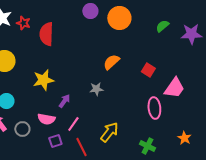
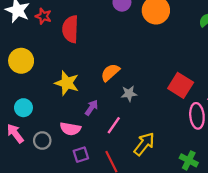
orange semicircle: (111, 62) -> (110, 73), moved
red square: (148, 70) -> (181, 85), moved, size x1.5
yellow star: (43, 80) -> (67, 83), turned 30
pink line: (73, 124) -> (114, 125), moved

